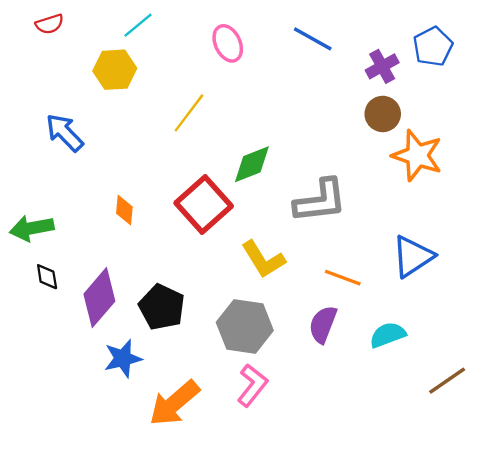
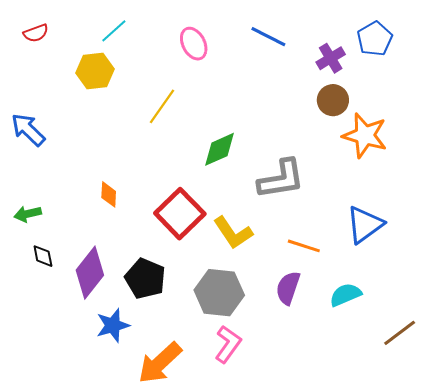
blue arrow: (65, 133) -> (28, 130), moved
red square: (204, 205) -> (180, 214), moved
green arrow: (32, 228) -> (28, 214), size x0.7

